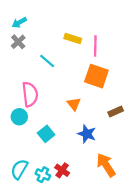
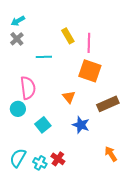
yellow rectangle: (73, 39) -> (68, 36), turned 42
cyan line: (47, 61) -> (44, 57), turned -42
brown rectangle: (116, 111) -> (108, 104), size x1.5
orange arrow: (106, 165) -> (111, 154), moved, size x0.7

